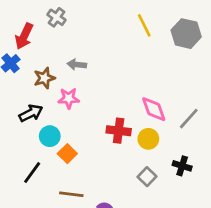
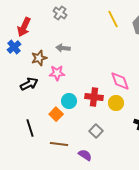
gray cross: (56, 17) -> (60, 13), moved
cyan circle: (50, 136) -> (69, 101), moved
black line: (32, 173) -> (30, 128), turned -54
gray square: (147, 177) -> (96, 131), moved

